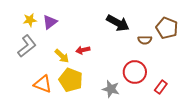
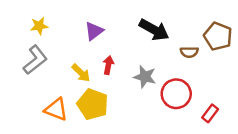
purple triangle: (50, 22) -> (94, 31), moved
red arrow: (83, 50) -> (108, 65), turned 112
gray star: (111, 89) -> (145, 77), moved

